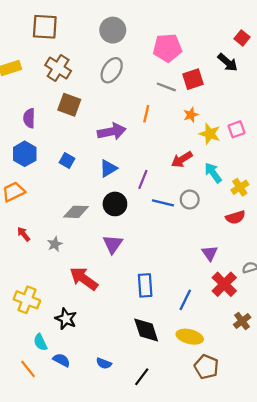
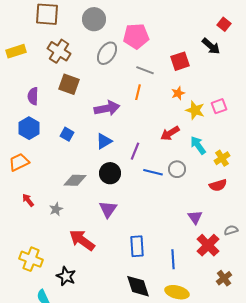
gray circle: (113, 30) -> (94, 19), moved
pink pentagon: (167, 48) -> (136, 36), moved
gray line: (166, 87) -> (145, 70), moved
blue line: (185, 300) -> (173, 259), turned -30

